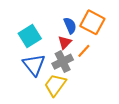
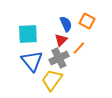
orange square: (92, 22) -> (87, 21), size x0.7
cyan square: (30, 36) -> (28, 34), turned 30

